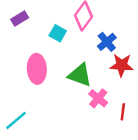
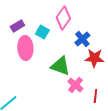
purple rectangle: (20, 19) -> (17, 26), moved
pink ellipse: (37, 69) -> (25, 48), moved

